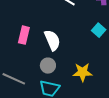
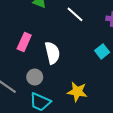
gray circle: (48, 66) -> (35, 77), moved

